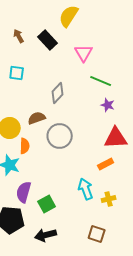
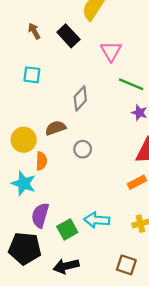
gray circle: (60, 136) -> (83, 149), size x0.6
cyan arrow: (86, 189) -> (97, 220), moved, turned -65

